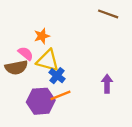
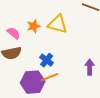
pink semicircle: (26, 53) -> (14, 33), moved
yellow triangle: (48, 60) -> (58, 24), moved

